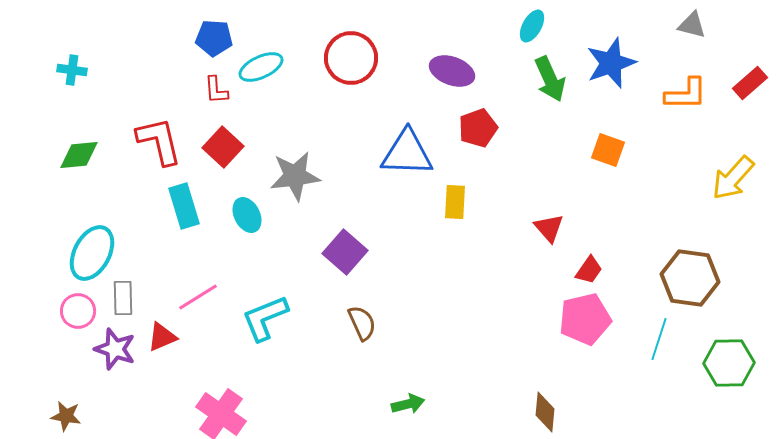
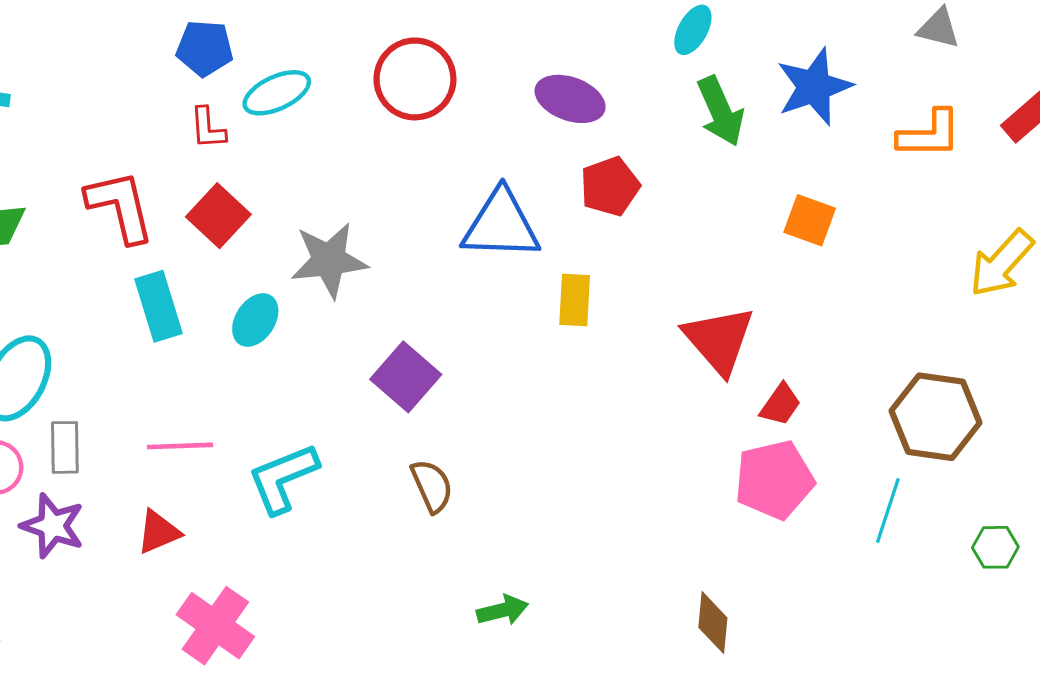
cyan ellipse: (247, 215) -> (255, 320), turned 60
red triangle: (549, 228) -> (719, 340), size x1.6
pink line: (198, 297) -> (180, 446), turned 30
red triangle: (162, 337) -> (159, 532), moved
green hexagon: (729, 363) -> (995, 547), size x0.6

